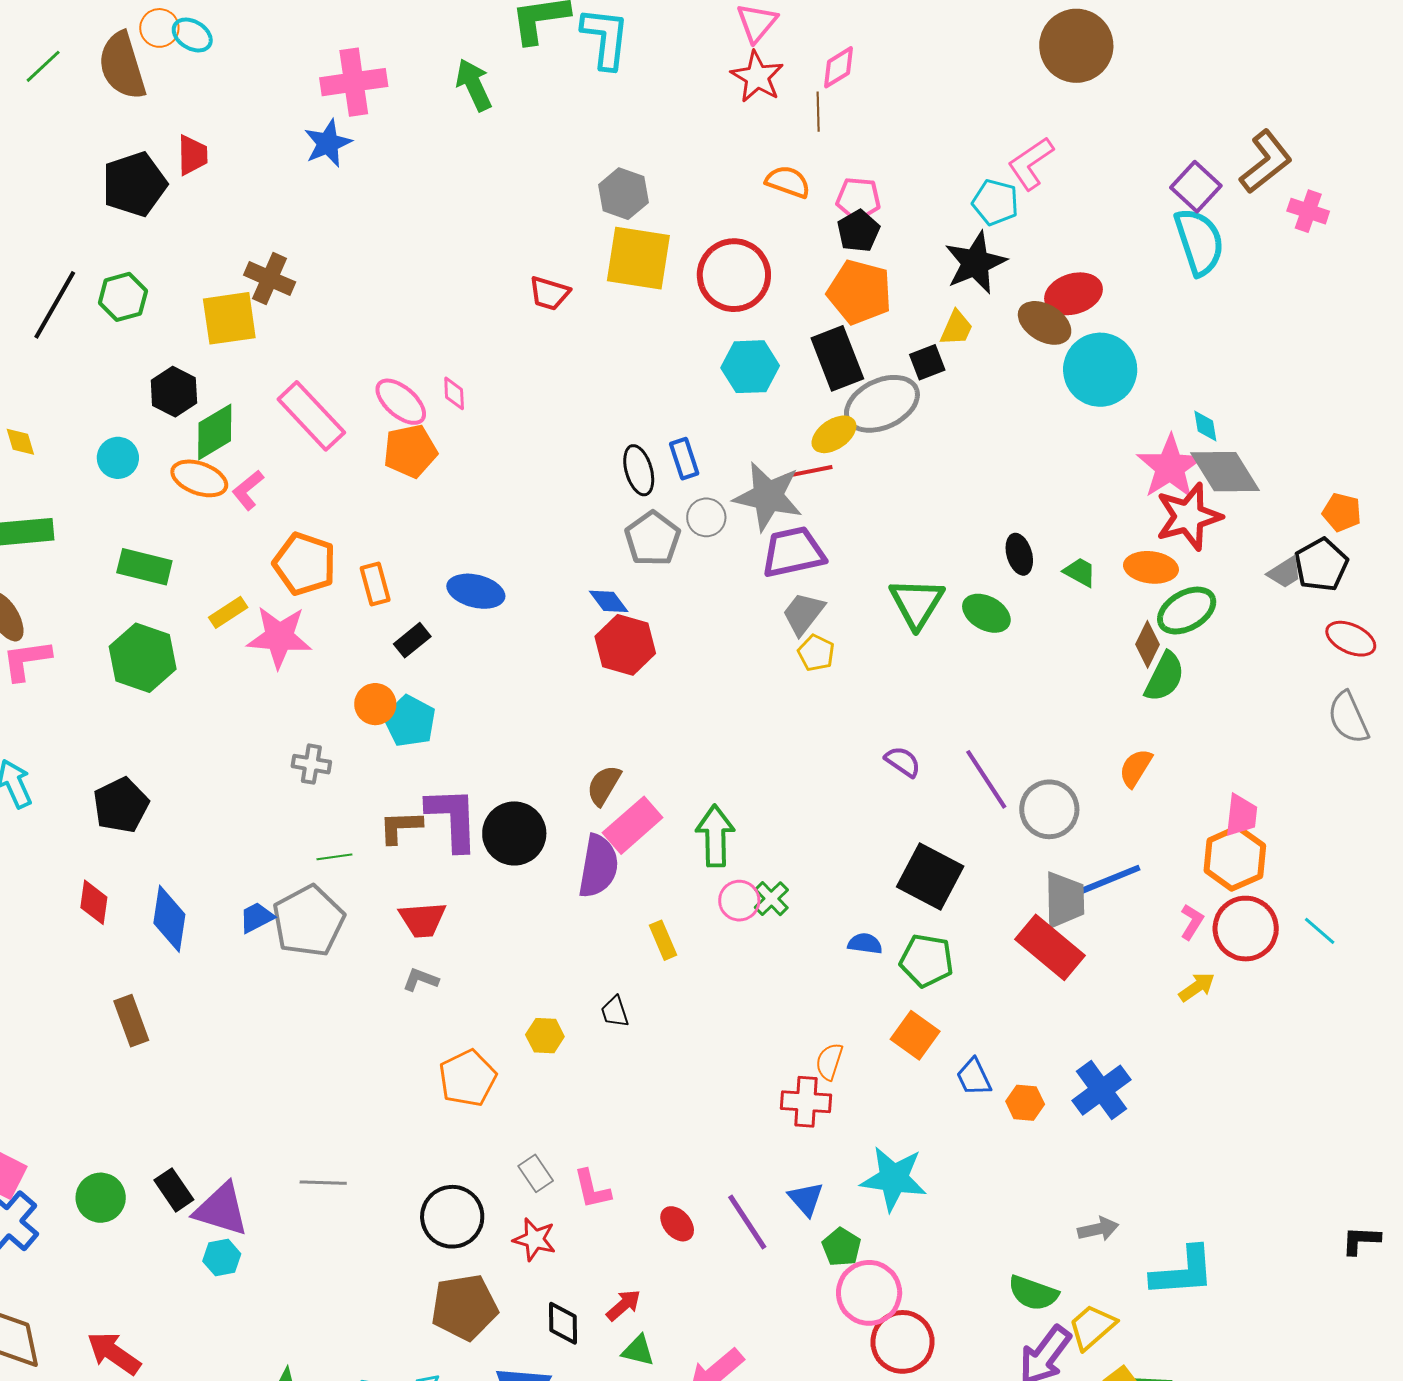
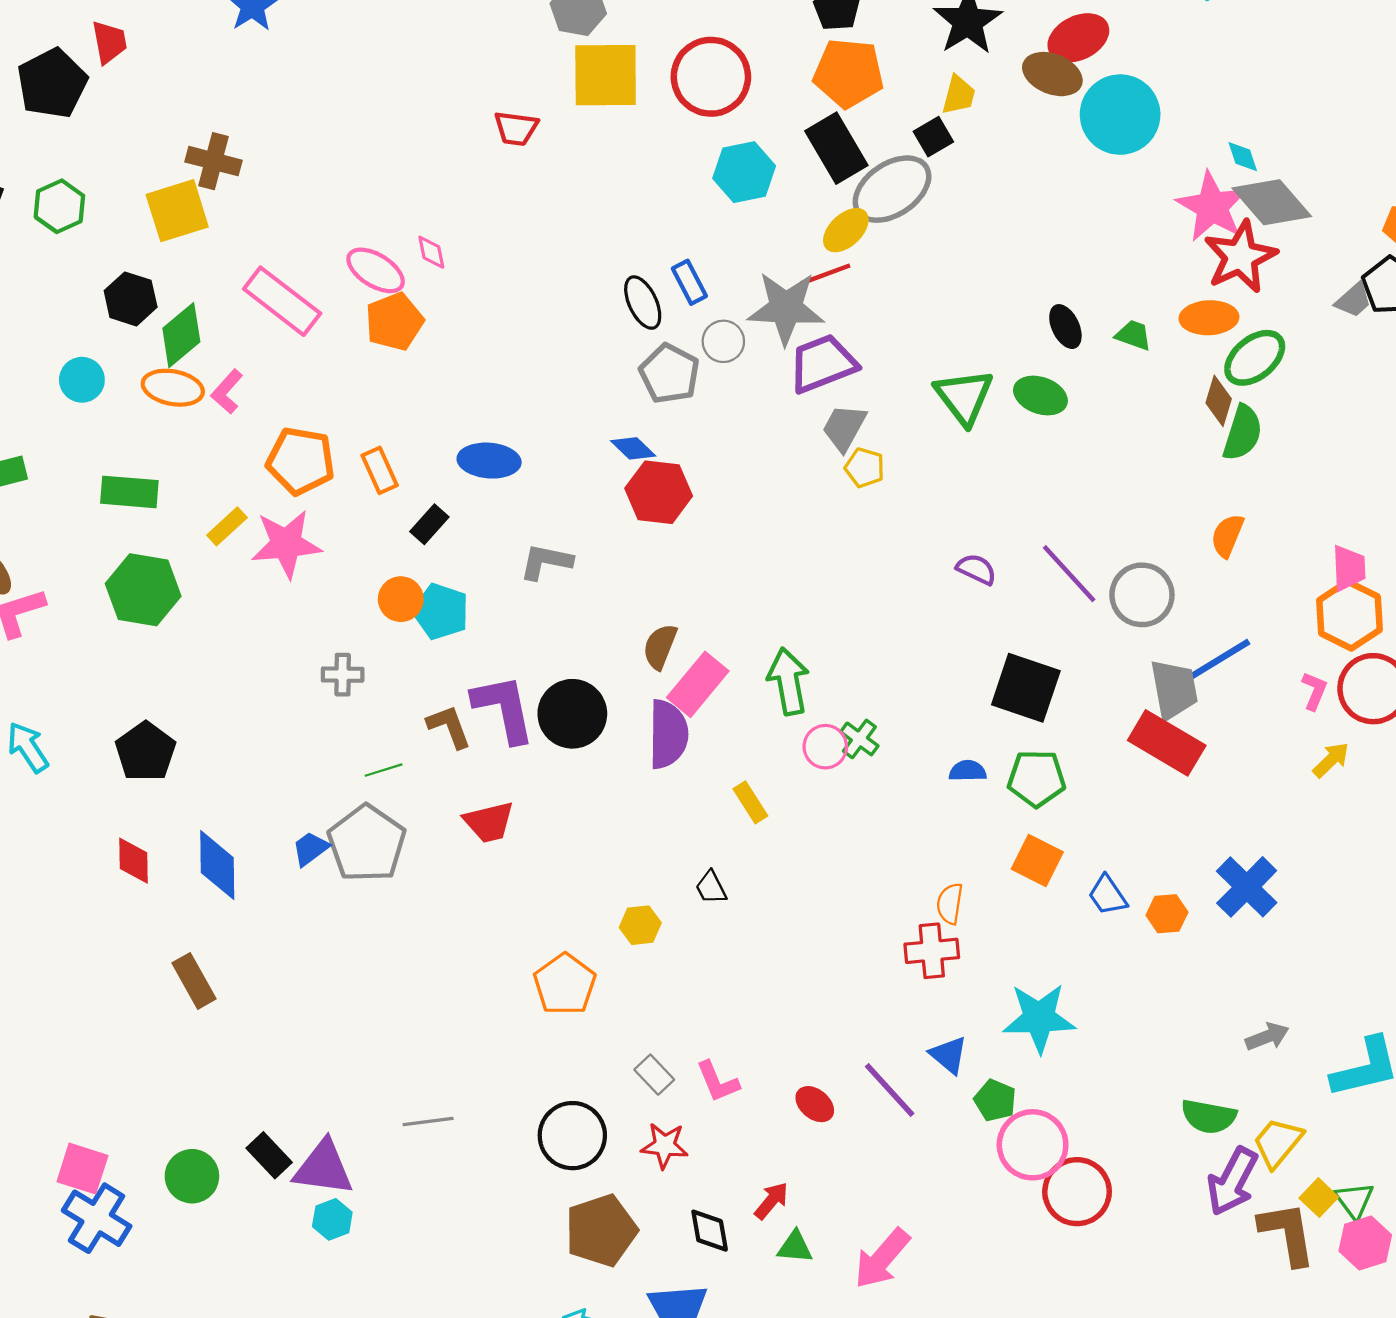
brown L-shape: (400, 827) -> (449, 726), turned 81
gray L-shape: (421, 980) -> (546, 562), moved, size x1.4

